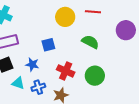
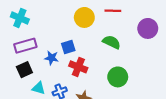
blue star: (32, 64) -> (51, 58), moved
red cross: (66, 71) -> (78, 67), moved

